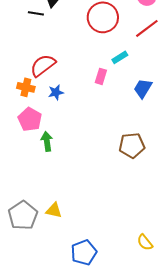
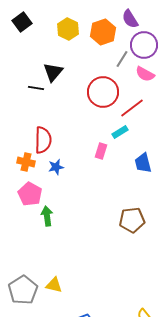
red line: (147, 28) -> (132, 108), moved
red semicircle: (43, 65) -> (43, 140), turned 128
blue trapezoid: (143, 88) -> (143, 163), turned -45

